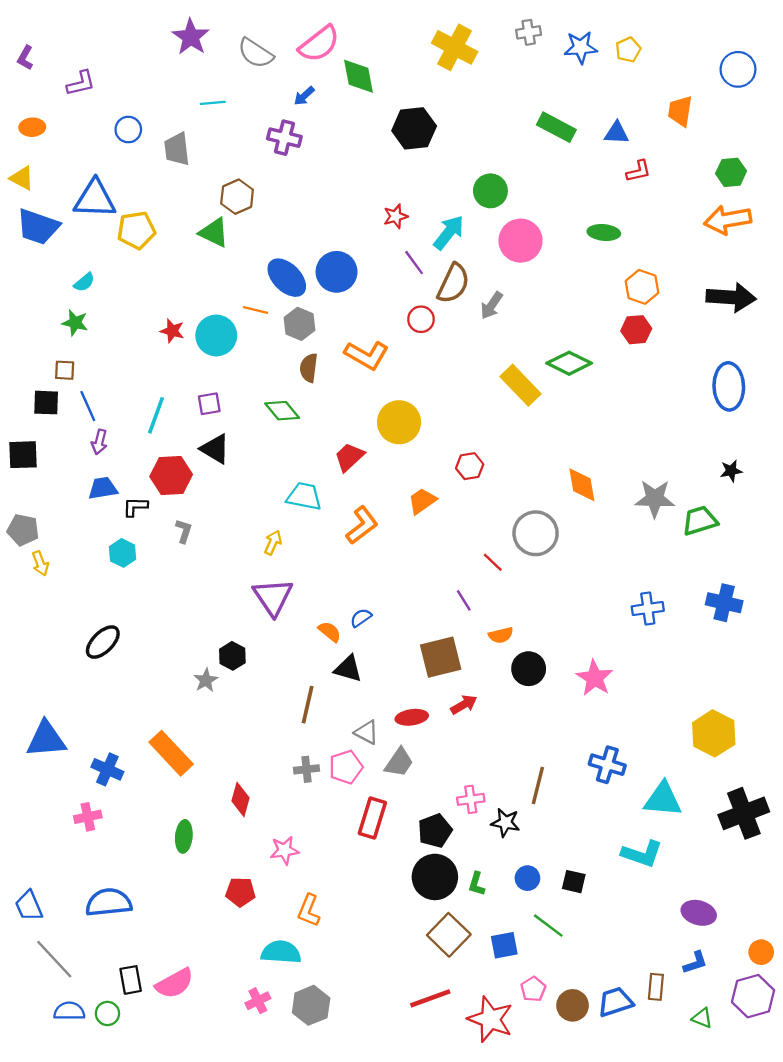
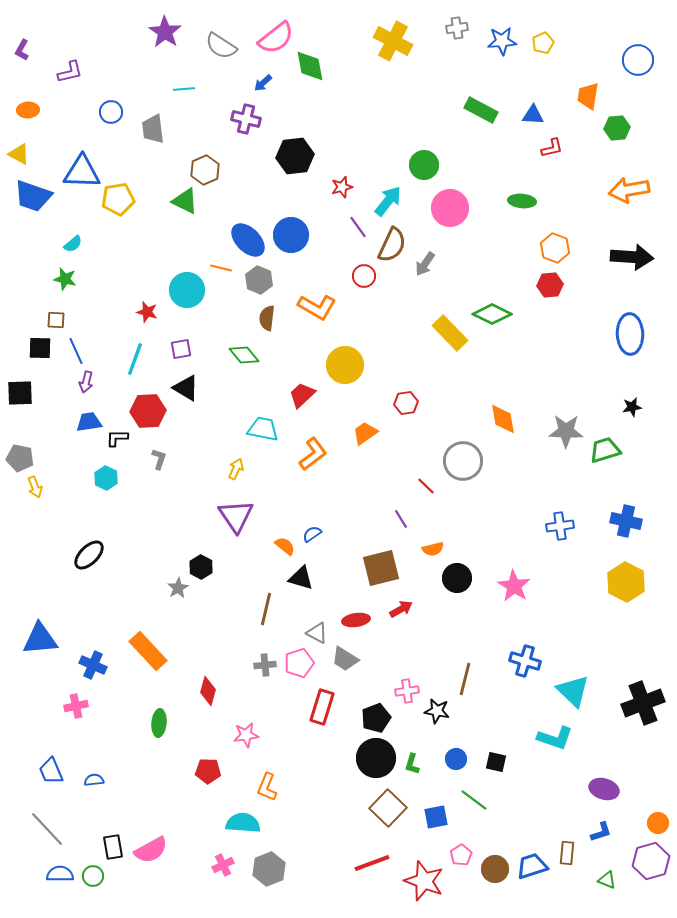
black hexagon: (414, 128) -> (295, 156), moved
green hexagon: (731, 172) -> (617, 128), moved
red star: (172, 331) -> (147, 312), moved
yellow hexagon: (714, 733) -> (626, 582), moved
gray trapezoid: (399, 762) -> (345, 659), turned 88
cyan triangle: (663, 799) -> (573, 691), turned 39
blue semicircle: (109, 902) -> (94, 780), size x0.5
blue trapezoid: (29, 906) -> (51, 771), moved

